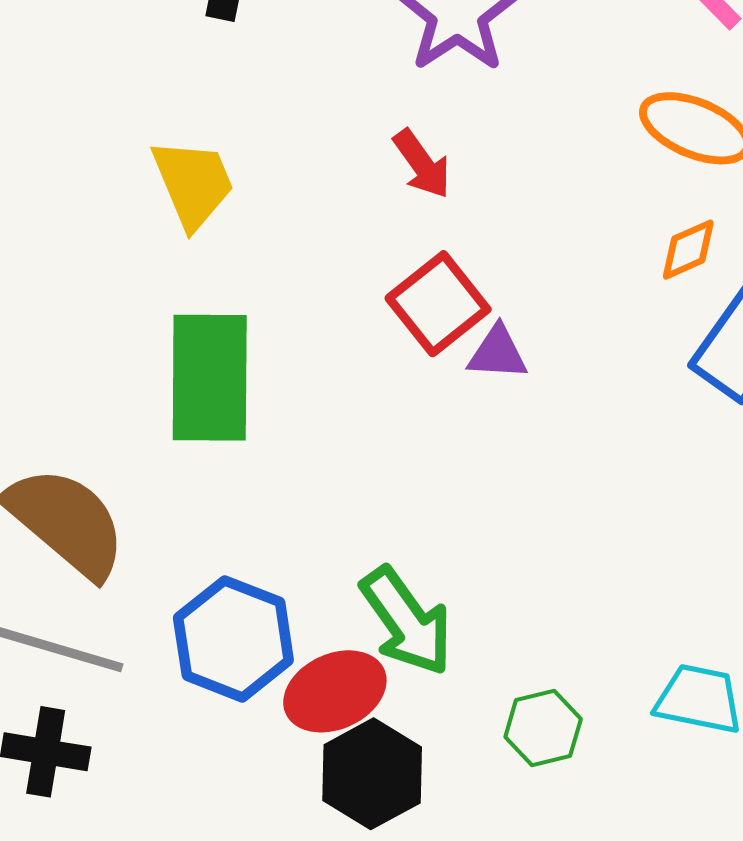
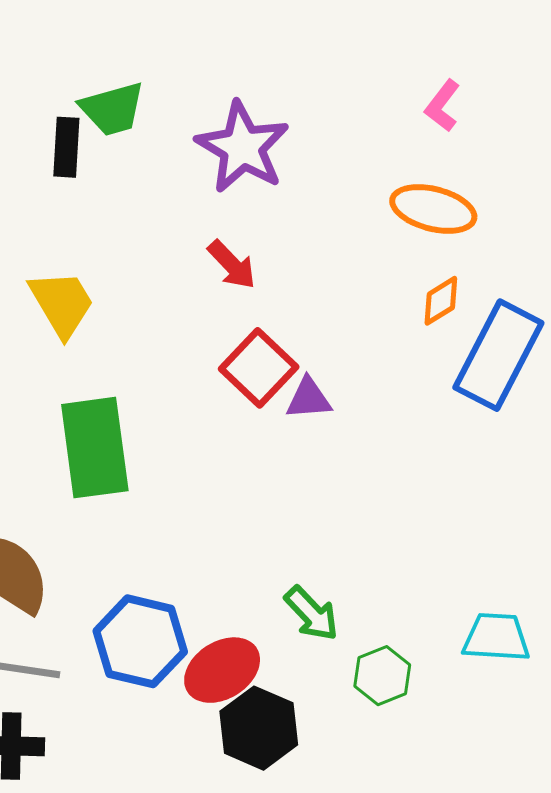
green arrow: (406, 621) -> (312, 614), moved, size x0.7

